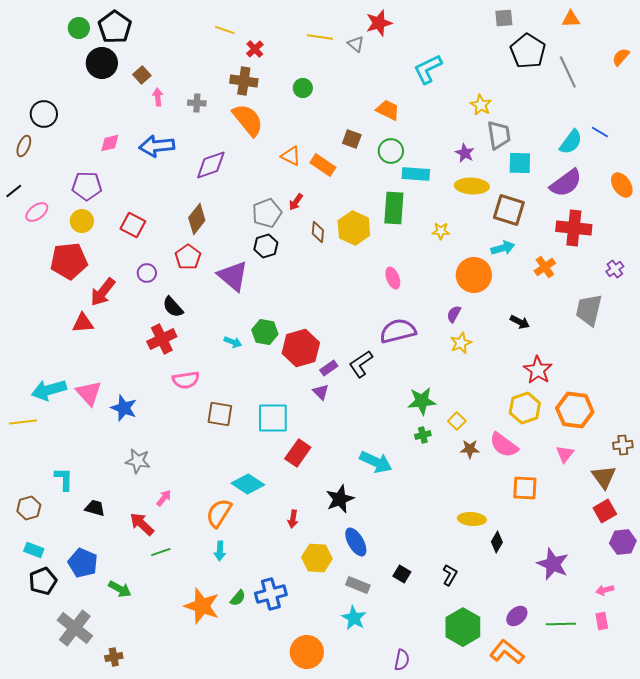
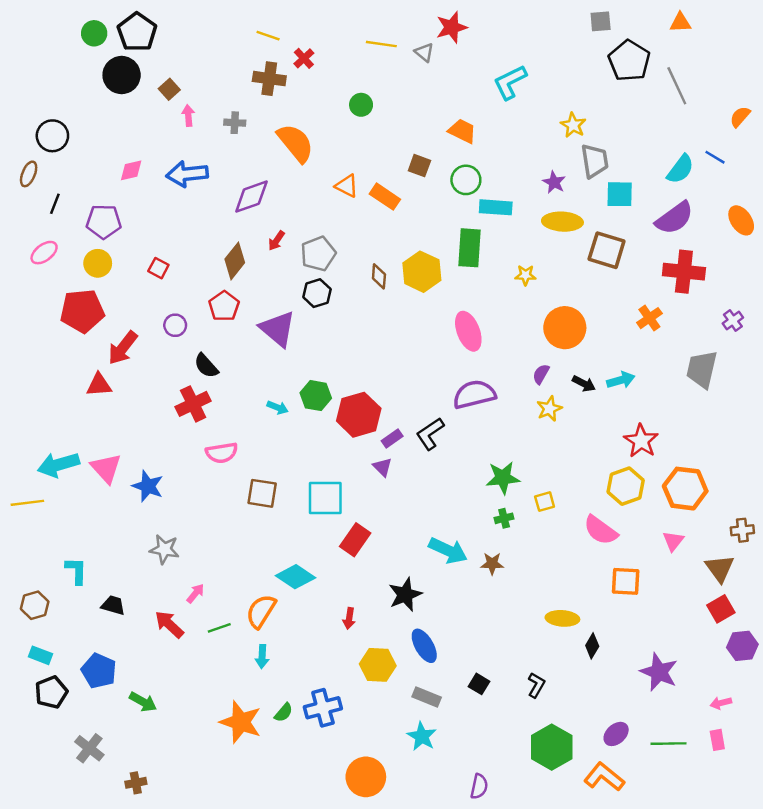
orange semicircle: (621, 57) -> (740, 117), moved
brown cross: (244, 81) -> (269, 79), moved
black line: (14, 191) -> (55, 204), moved, turned -30
red arrow: (296, 202) -> (276, 241), moved
red square: (133, 225) -> (158, 268), size x0.7
cyan arrow: (503, 248) -> (621, 380), moved
pink ellipse: (393, 278) -> (468, 331), size x1.5
black arrow: (520, 322) -> (584, 384), moved
yellow square: (457, 421) -> (545, 502), turned 30
brown star: (470, 449) -> (492, 564), moved
green line: (161, 552) -> (219, 628), moved
gray cross: (75, 628) -> (89, 748), size x0.7

